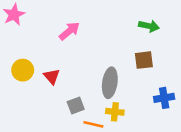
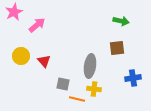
pink arrow: (69, 31) -> (37, 25), moved
gray square: (76, 105) -> (63, 84), turned 32

